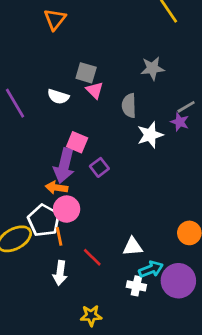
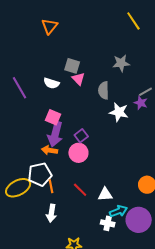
white star: (150, 135) -> (119, 112), turned 30
pink square: (77, 142) -> (53, 117), moved
pink circle: (67, 209) -> (78, 153), moved
white pentagon: (44, 220) -> (40, 174), turned 30
red line: (92, 257) -> (80, 190), moved

